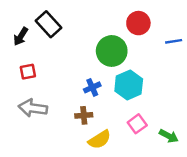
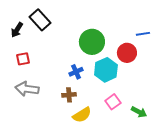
red circle: (138, 23) -> (127, 53), moved

